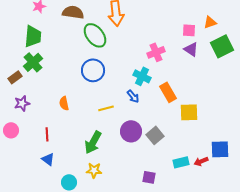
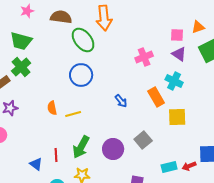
green trapezoid: (33, 36) -> (21, 41), turned 100
cyan cross: (142, 76) -> (174, 81), moved
yellow line: (106, 108) -> (73, 114), moved
purple circle: (131, 131) -> (113, 149), moved
red line: (47, 134) -> (56, 155), moved

